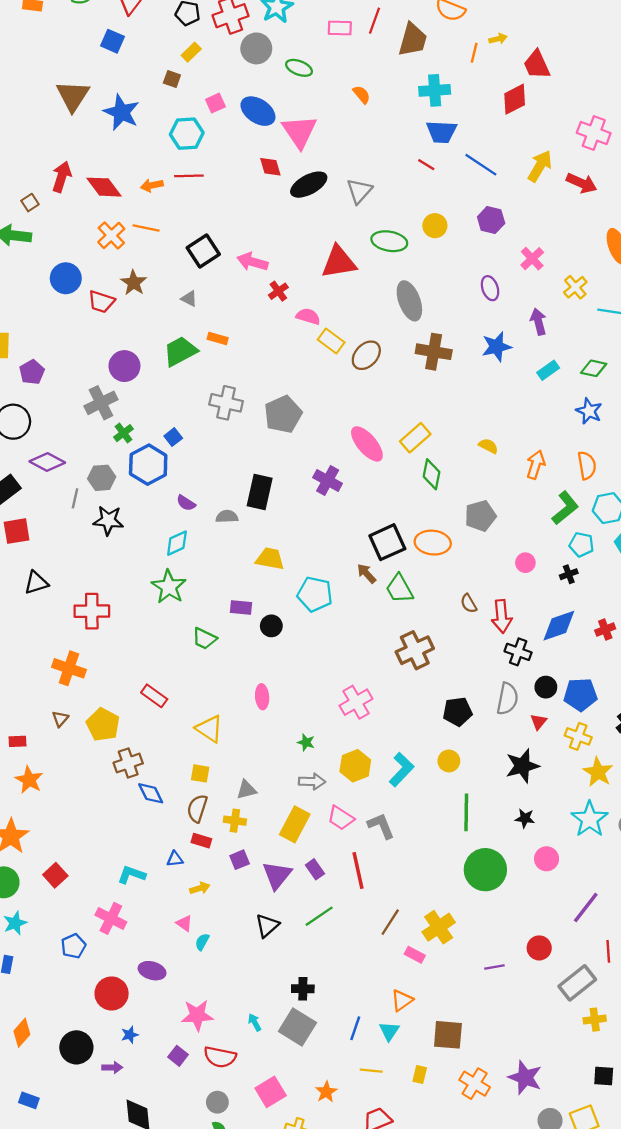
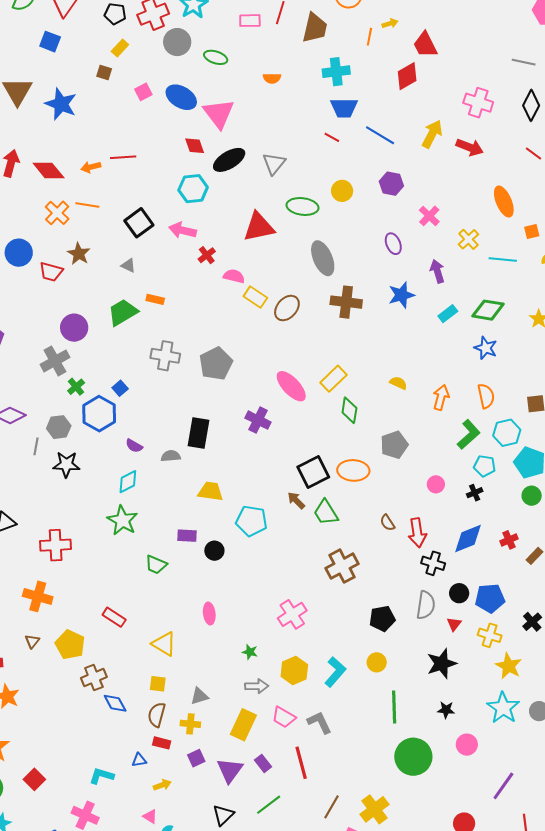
orange semicircle: (362, 95) -> (272, 78), turned 132
cyan hexagon: (187, 134) -> (193, 189), moved
green diamond: (594, 368) -> (488, 310), size x1.4

